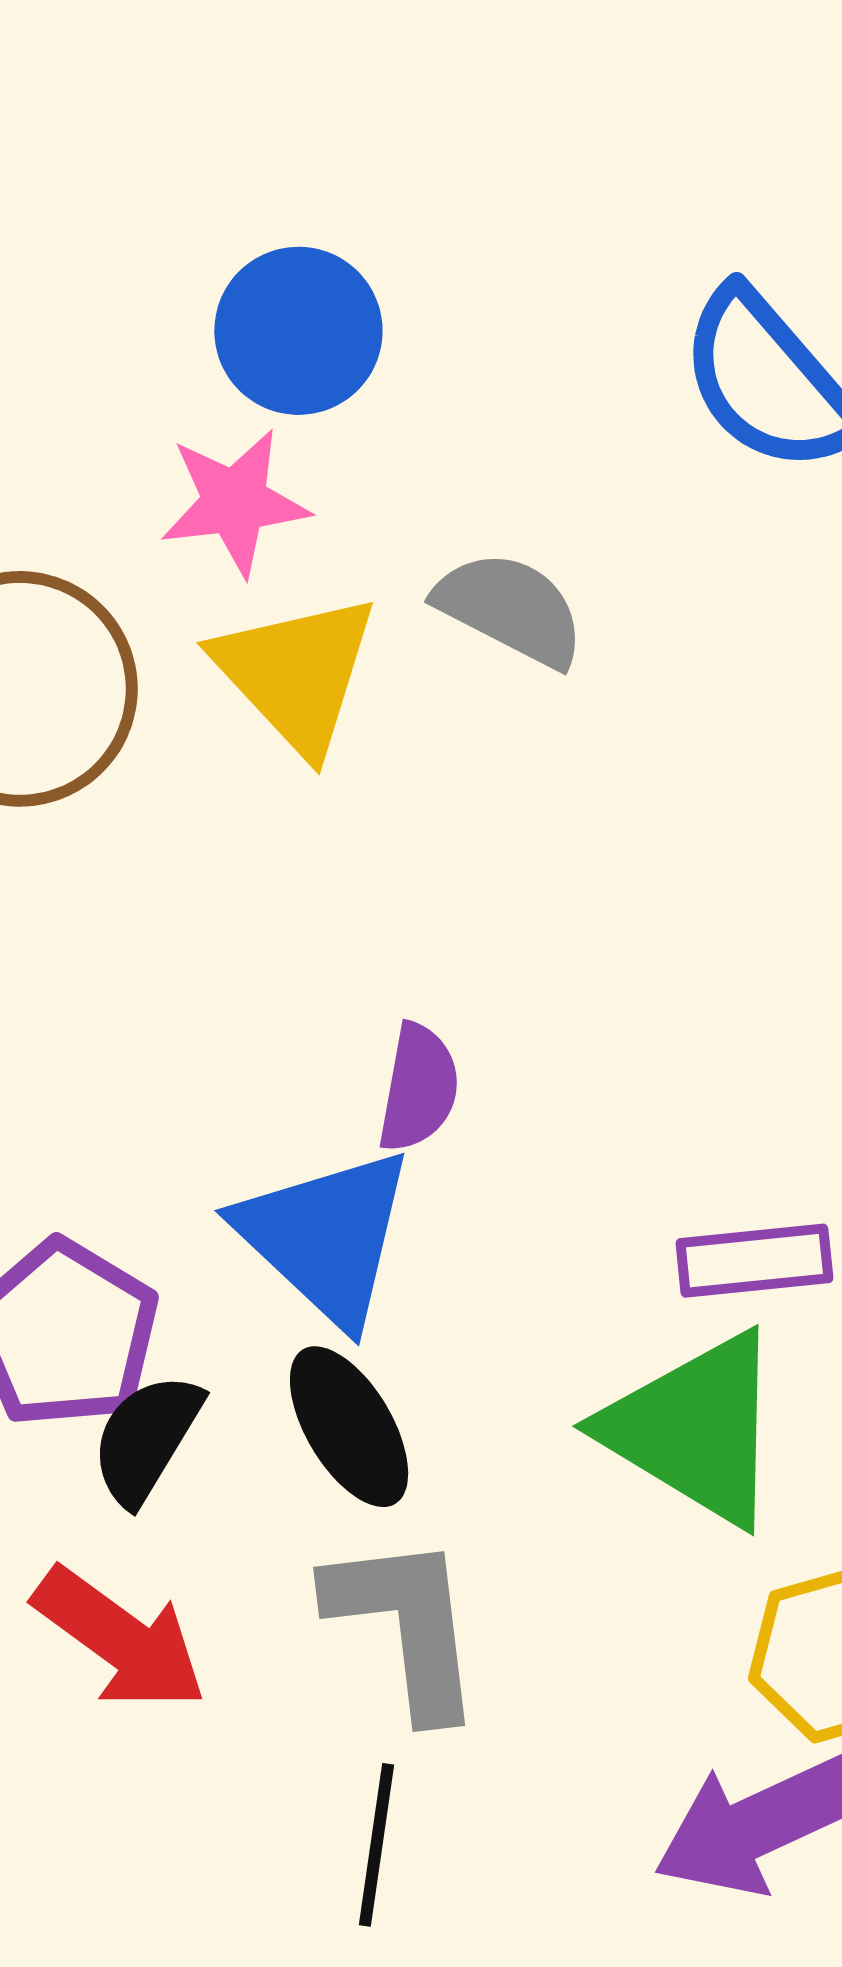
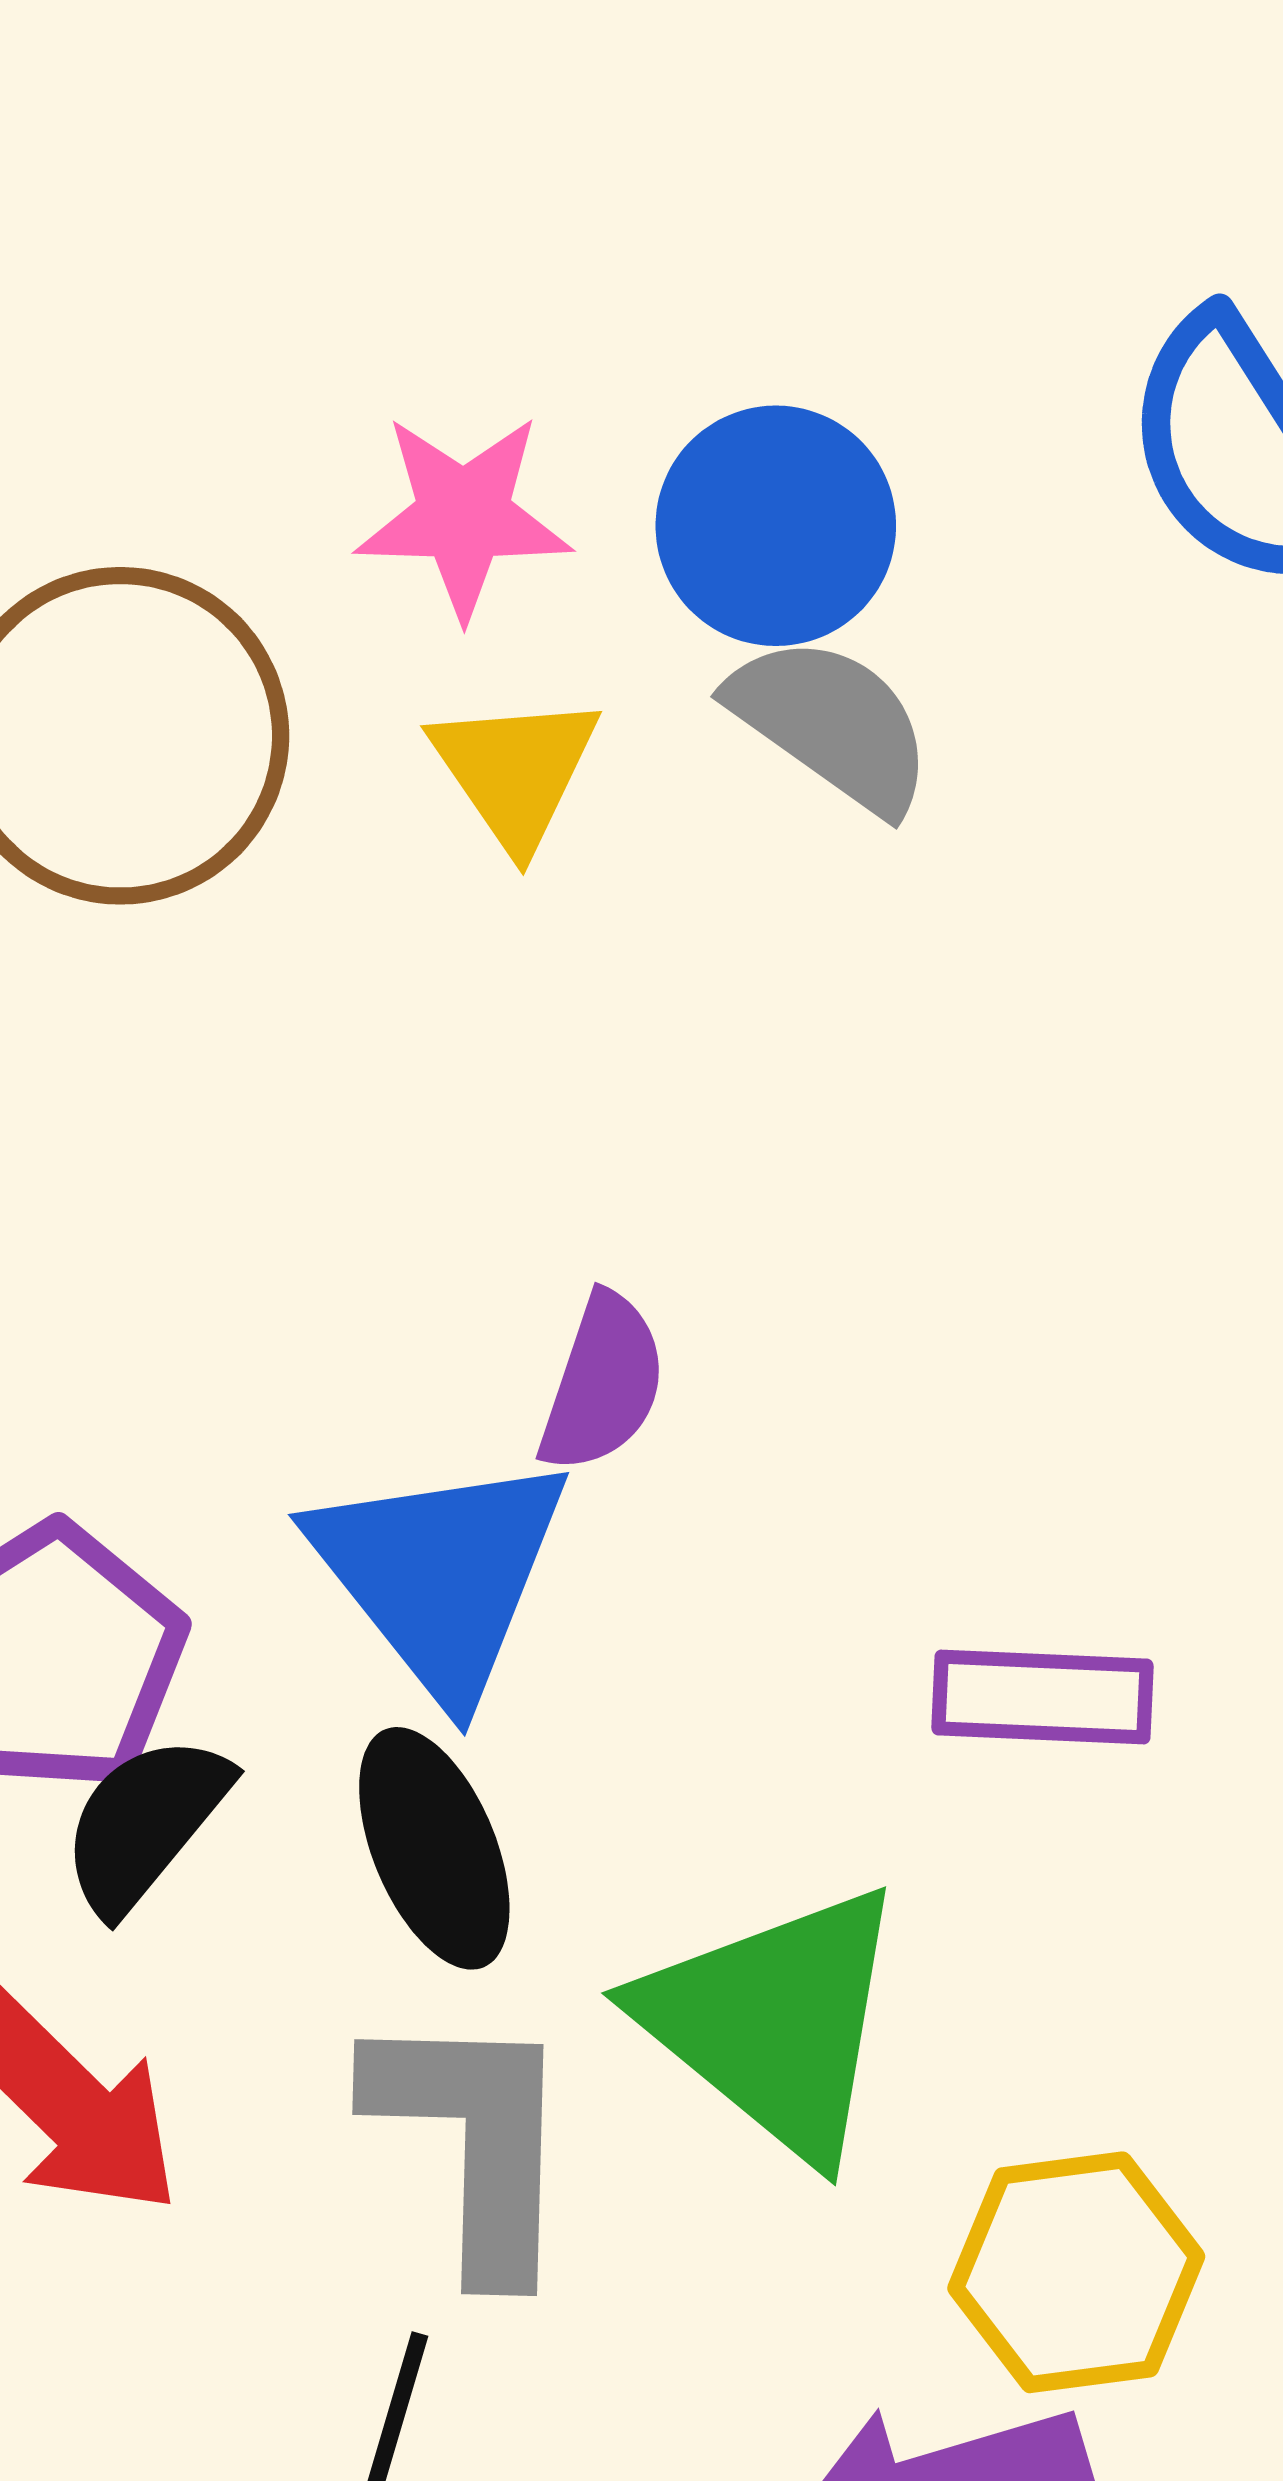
blue circle: (298, 331) -> (776, 526), moved
yellow triangle: (296, 673) -> (515, 771), size x0.7
green triangle: (695, 1429) -> (774, 2022), moved

